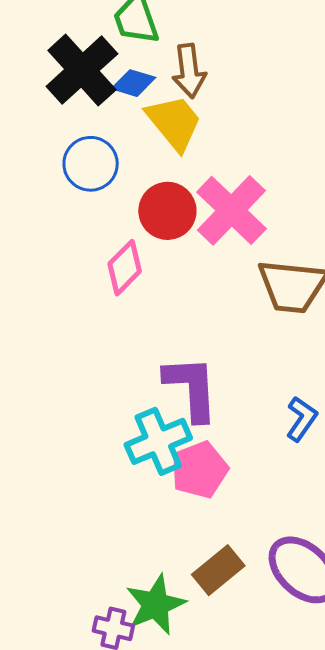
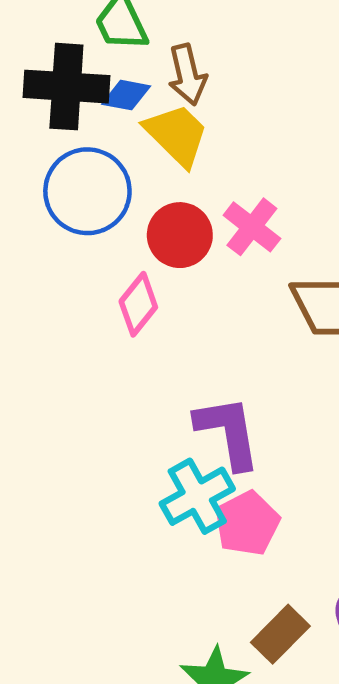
black cross: (82, 70) -> (66, 87), turned -38
blue circle: (91, 164) -> (87, 191), size x1.4
pink cross: (231, 210) -> (252, 227), size x0.7

